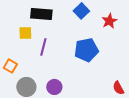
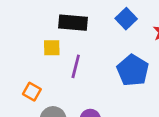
blue pentagon: (86, 50) -> (133, 70), turned -30

